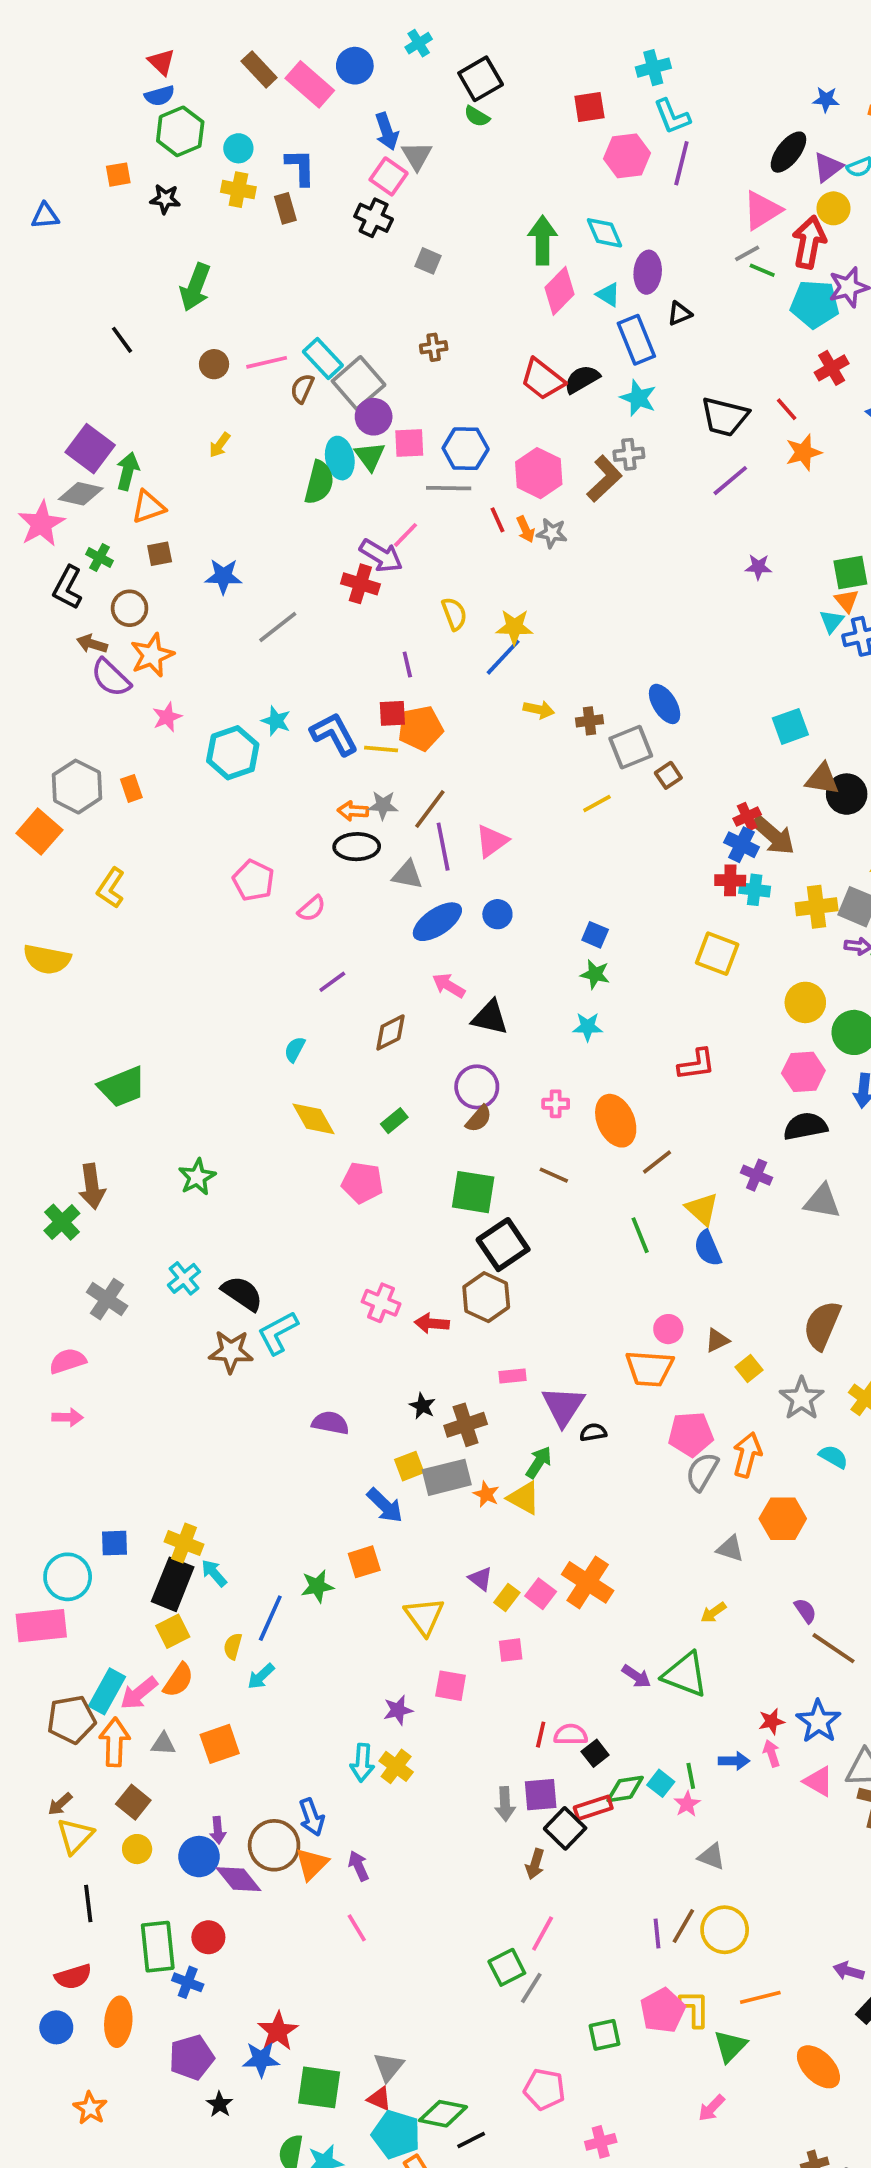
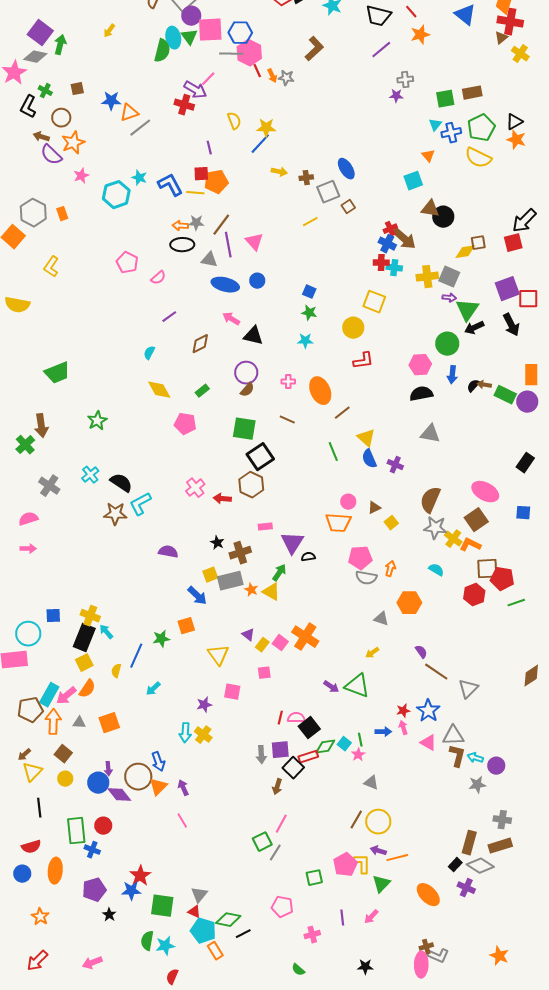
pink square: (409, 443) -> (210, 30), size x1.5
gray cross: (629, 454) -> (405, 80), moved
pink hexagon: (539, 473) -> (249, 53), moved
orange triangle: (148, 507) -> (129, 113), moved
orange triangle: (847, 601) -> (428, 156), moved
pink triangle: (492, 841) -> (254, 242), turned -36
blue ellipse: (437, 922) -> (225, 285), turned 48
yellow circle: (805, 1002) -> (353, 328), moved
purple cross: (757, 1175) -> (395, 465), moved
pink cross: (381, 1303) -> (195, 488), turned 30
gray star: (802, 1399) -> (435, 528), moved, turned -30
orange arrow: (747, 1455) -> (390, 569), size x0.7
gray semicircle: (702, 1472) -> (366, 578), turned -110
cyan arrow: (261, 1676) -> (153, 689), moved
black square: (595, 1753) -> (309, 728), size x1.5
purple line: (657, 1934) -> (342, 918), moved
purple arrow: (849, 1971) -> (378, 851), moved

